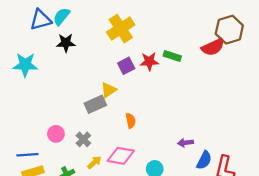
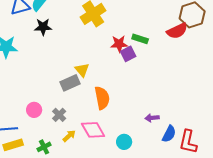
purple square: (126, 66) -> (128, 54), moved
yellow triangle: (109, 90) -> (82, 70), turned -35
orange semicircle: (131, 121) -> (102, 98), size x1.6
pink diamond: (121, 156) -> (93, 130), turned 50

